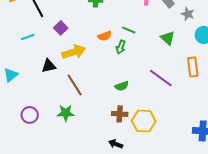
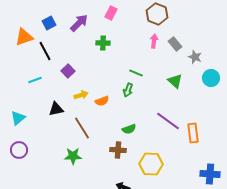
orange semicircle: (105, 36) -> (102, 101), moved
yellow arrow: (74, 52) -> (81, 95), size x0.6
orange rectangle: (193, 67) -> (193, 133), moved
brown cross: (120, 114) -> (118, 150), moved
purple circle: (30, 115) -> (19, 150), moved

